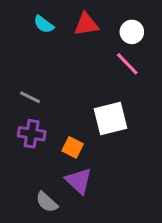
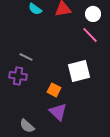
purple cross: (32, 134) -> (18, 76), moved
gray semicircle: (47, 202) -> (27, 126), moved

